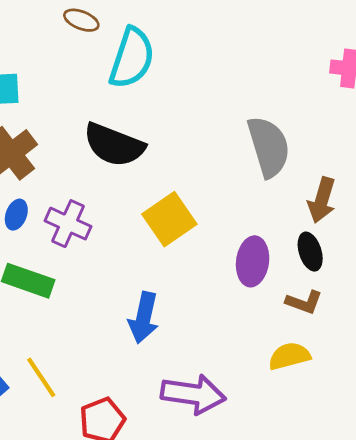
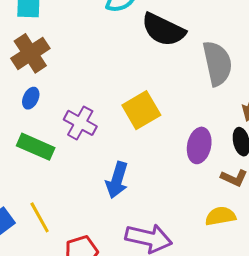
black semicircle: (114, 145) -> (163, 30), moved
purple cross: (68, 224) -> (80, 123), moved

